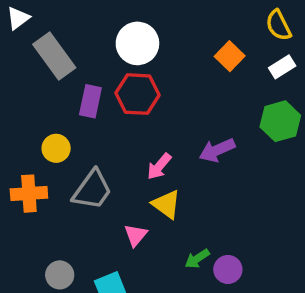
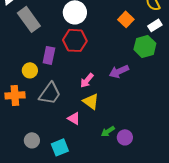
purple rectangle: (90, 101) -> (49, 55), moved
green hexagon: (280, 121) -> (145, 46), moved
pink triangle: (136, 235) -> (74, 118), turned -40

